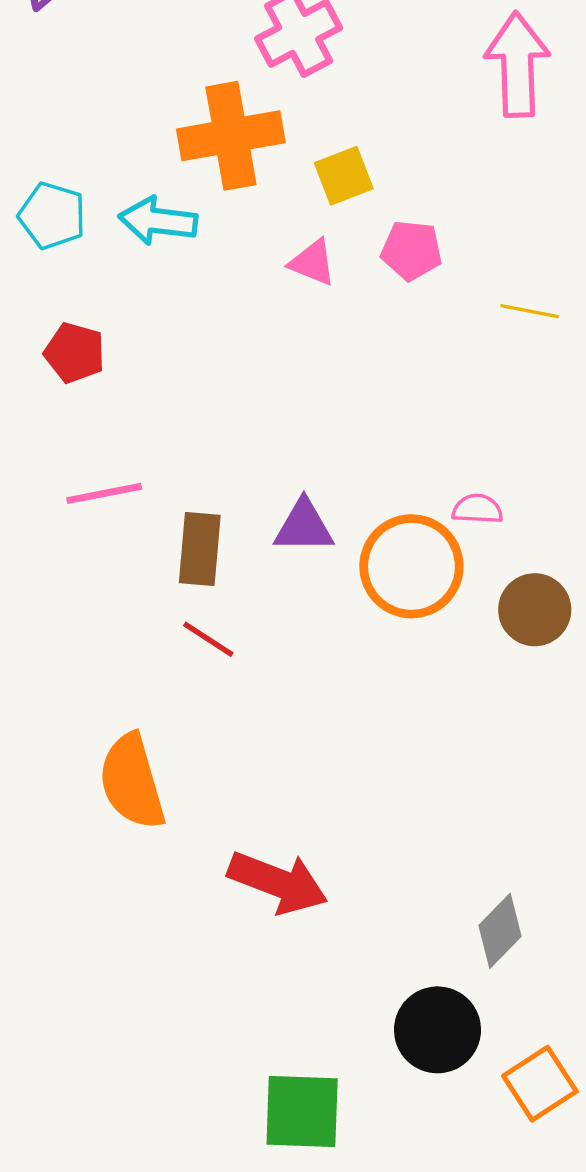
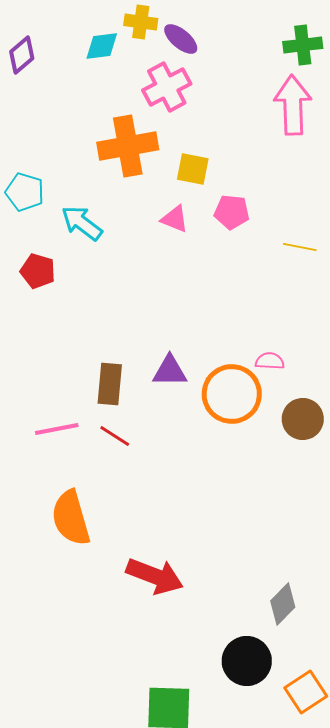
yellow square: (344, 176) -> (193, 169), turned 32
cyan arrow: (158, 221) -> (82, 223), moved, turned 30
pink line: (104, 493) -> (57, 429), moved

